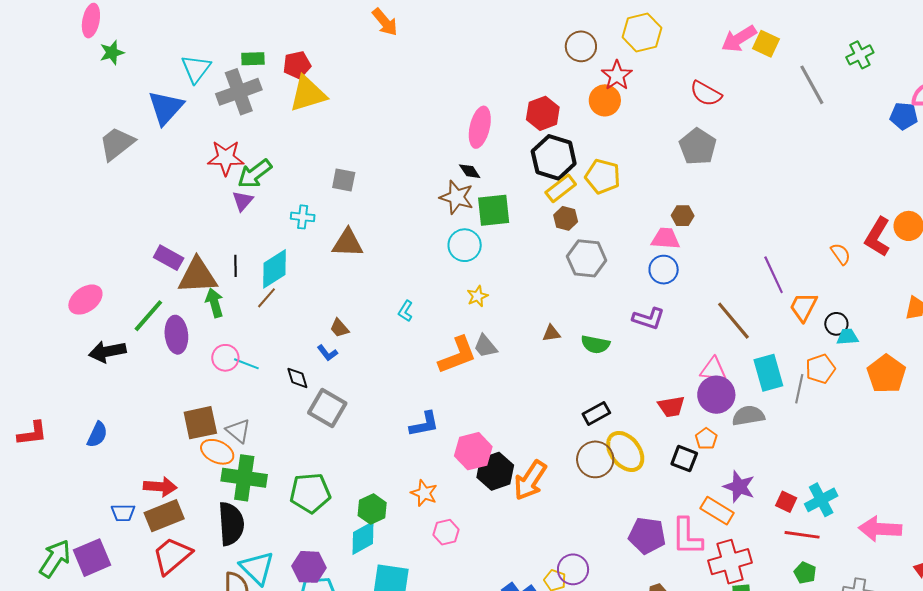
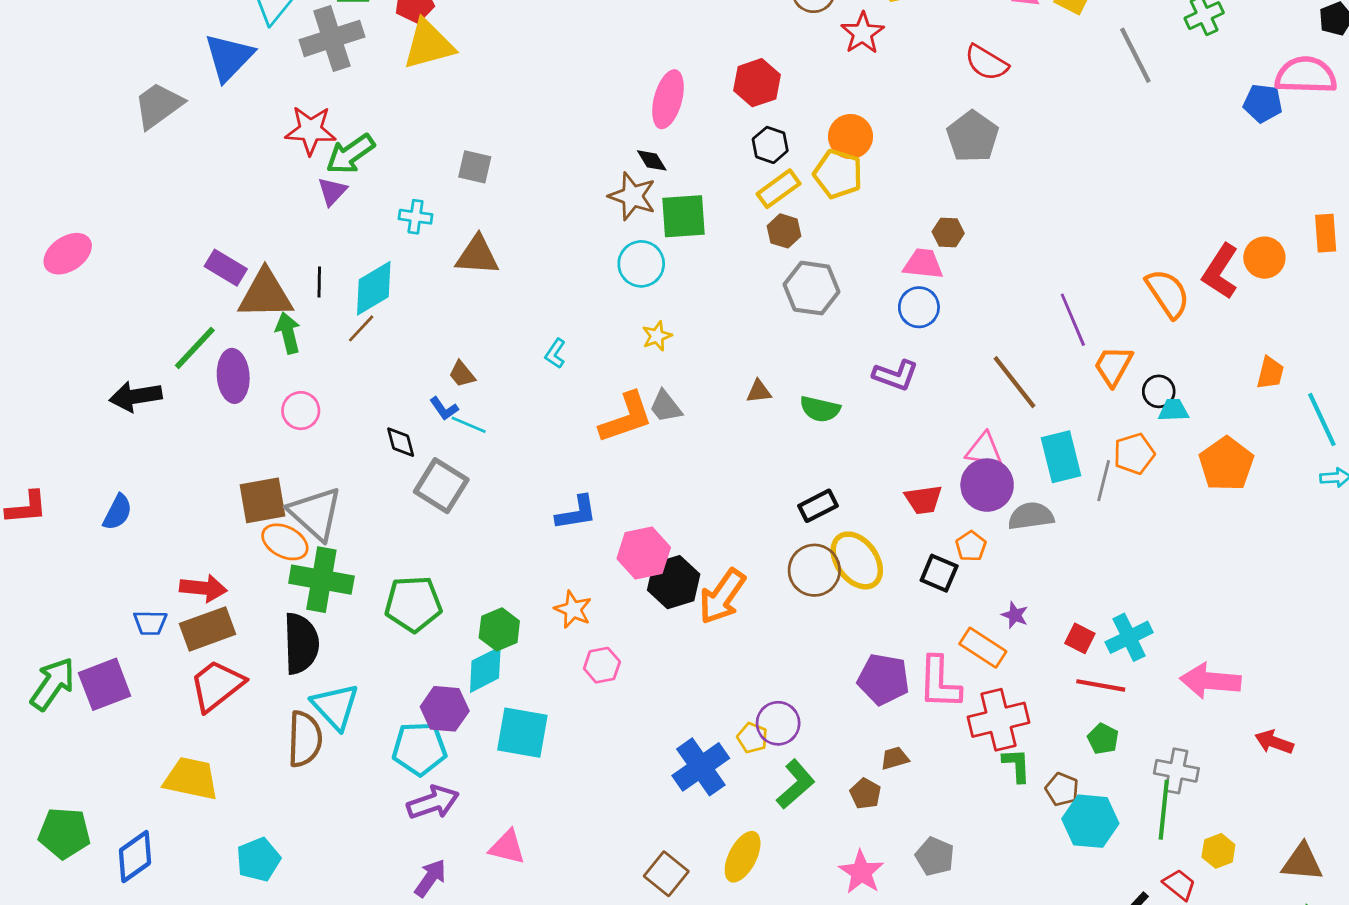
orange circle: (605, 100) -> (851, 136), moved
black hexagon: (554, 157) -> (770, 145), size x0.6
orange semicircle: (841, 254) -> (1168, 293), size x1.6
pink ellipse: (85, 300) -> (68, 254), moved
cyan line: (246, 364) -> (469, 425), moved
gray triangle: (238, 431) -> (315, 513), size x1.6
purple star: (739, 487) -> (1015, 615), size x0.6
purple hexagon: (309, 567) -> (445, 709), moved

